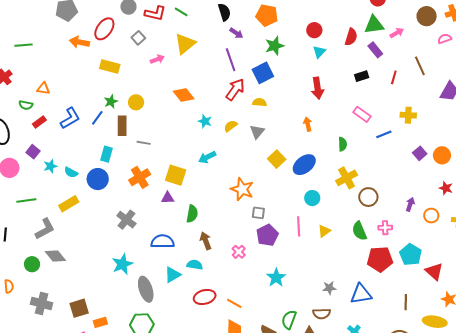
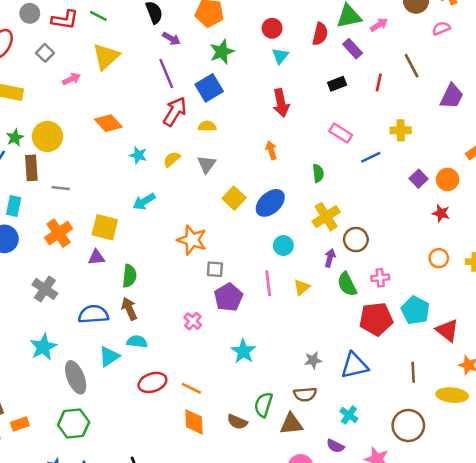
yellow circle: (136, 102) -> (48, 136), size x1.5
red star: (446, 188) -> (441, 213), moved
purple arrow: (410, 204) -> (330, 258), moved
brown arrow: (206, 241) -> (129, 309), moved

